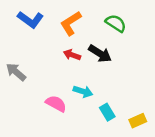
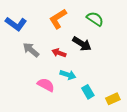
blue L-shape: (30, 20) -> (16, 24), moved
red arrow: (72, 55) -> (59, 53), moved
gray arrow: (16, 72) -> (31, 50), moved

